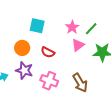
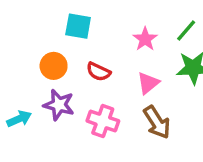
pink star: (72, 27) -> (145, 39), moved
green line: (91, 29) -> (186, 31), moved
pink triangle: (78, 45) -> (148, 83), moved

